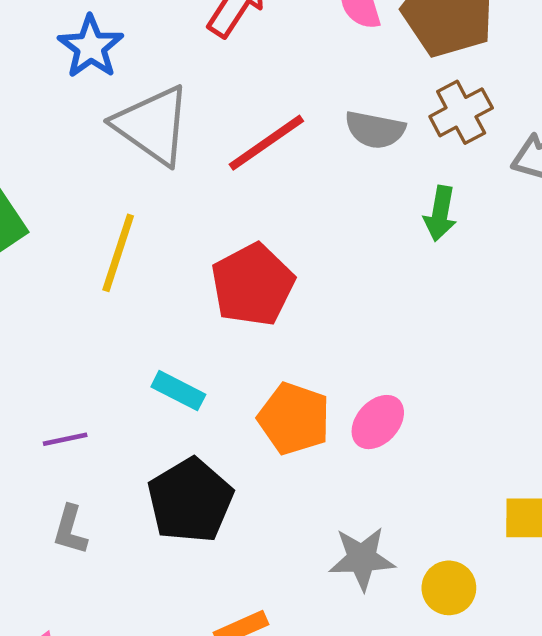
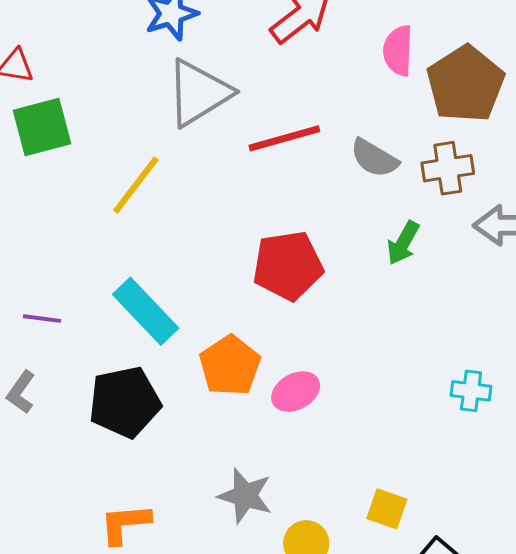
gray triangle: (153, 125) -> (199, 93), turned 34
red pentagon: (253, 285) -> (288, 266), moved
cyan rectangle: (178, 391) -> (146, 311), size x1.6

